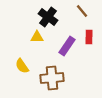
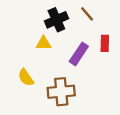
brown line: (82, 11) -> (87, 14), moved
black cross: (48, 17) -> (56, 20), turned 30

